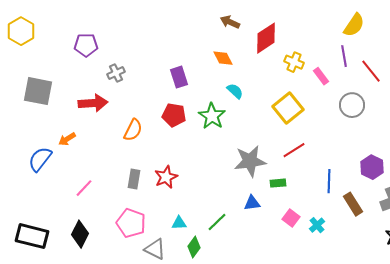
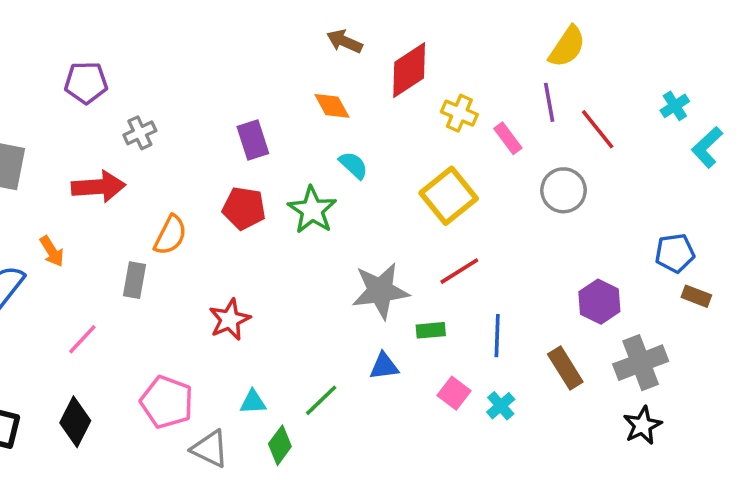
orange arrow: (67, 139) -> (52, 251), turned -90
gray rectangle: (134, 179) -> (134, 280), moved
blue line: (329, 181) -> (497, 336), moved

